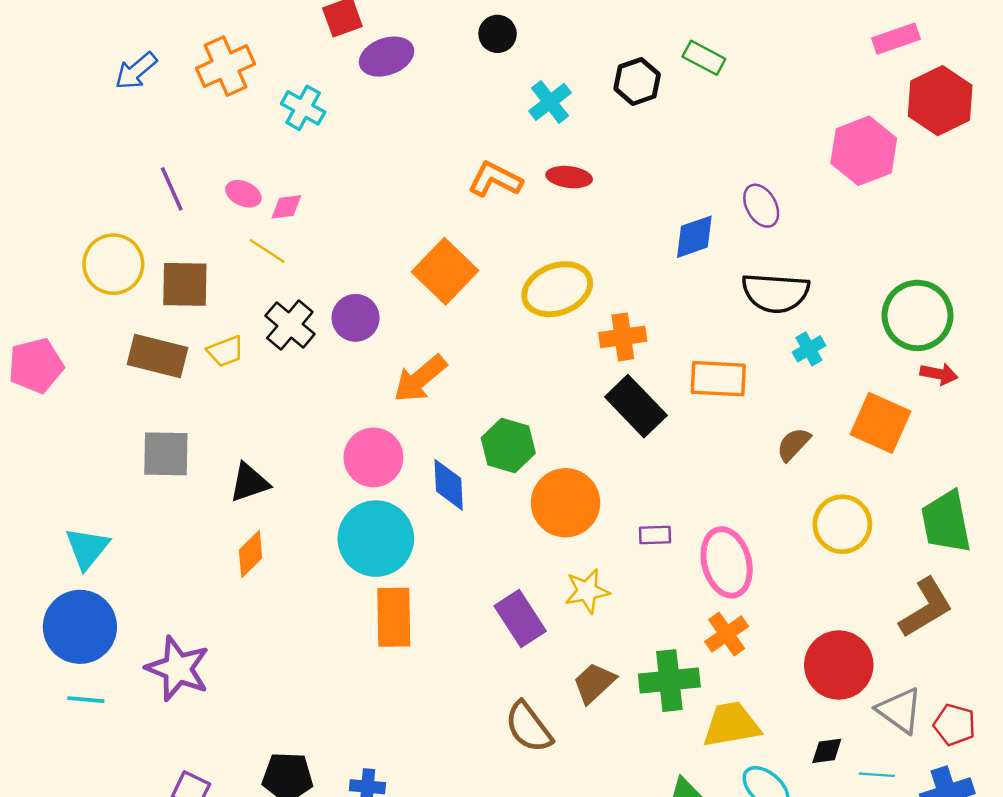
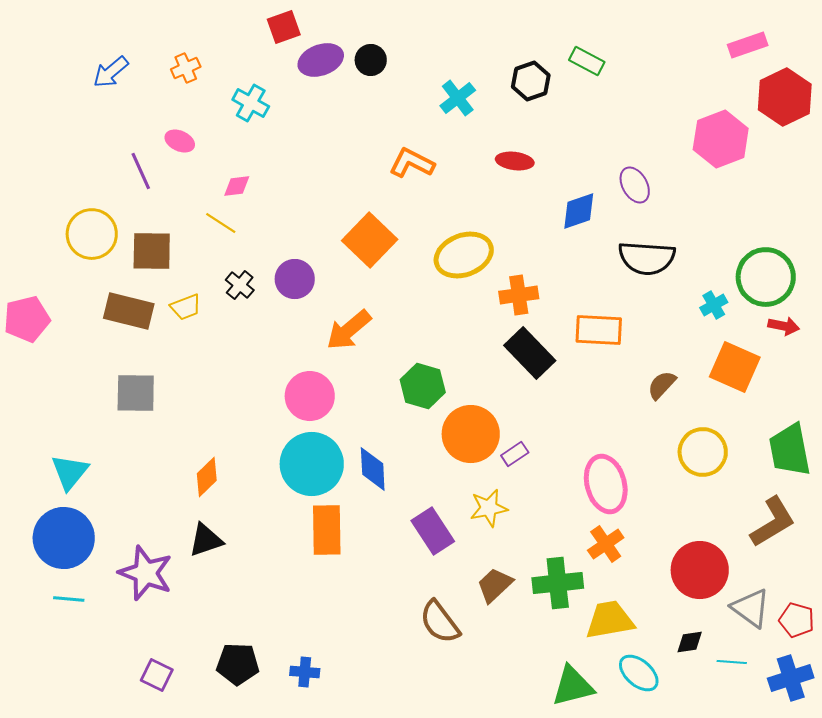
black circle: (498, 34) -> (371, 60), moved
orange cross: (226, 66) -> (186, 68), size x0.6
red ellipse: (569, 177) -> (515, 161), moved
pink ellipse: (243, 194) -> (180, 141), moved
black cross: (290, 325) -> (240, 285), size x0.7
cyan cross: (809, 349) -> (714, 305), moved
black triangle: (249, 482) -> (206, 540), moved
blue diamond: (449, 485) -> (373, 469), moved
purple rectangle: (655, 535) -> (515, 454), moved, turned -32

